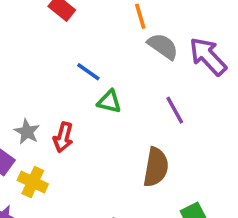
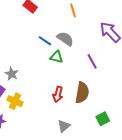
gray semicircle: (163, 46) -> (65, 39), moved
red arrow: (63, 137) -> (58, 94), moved

